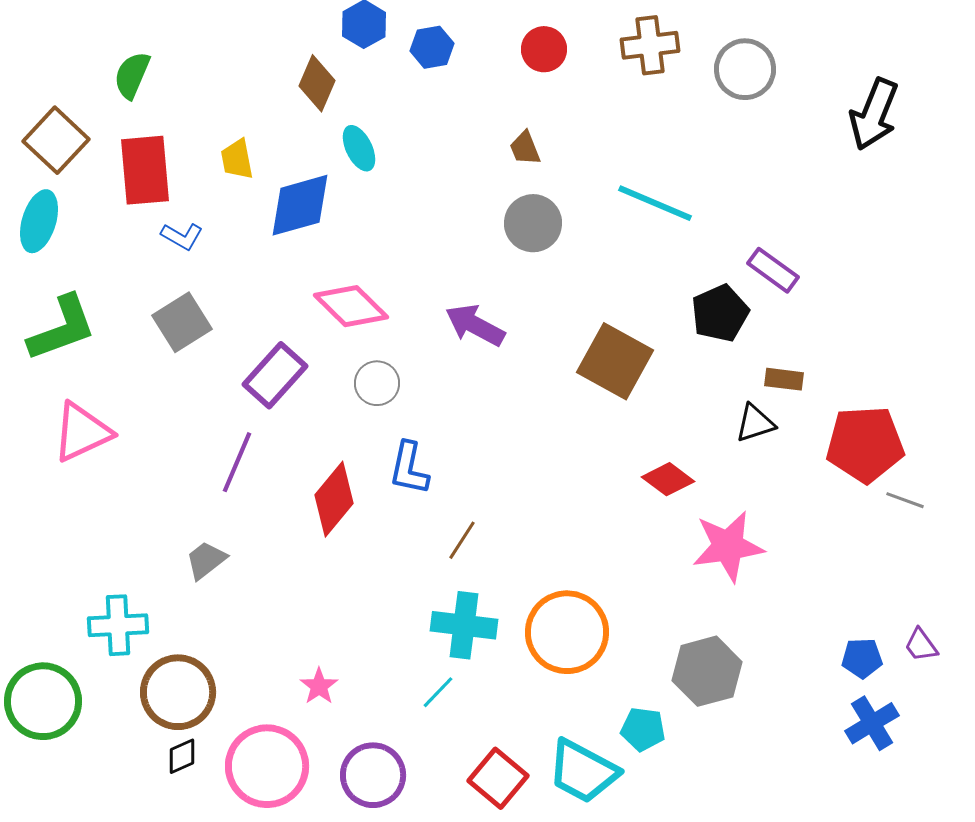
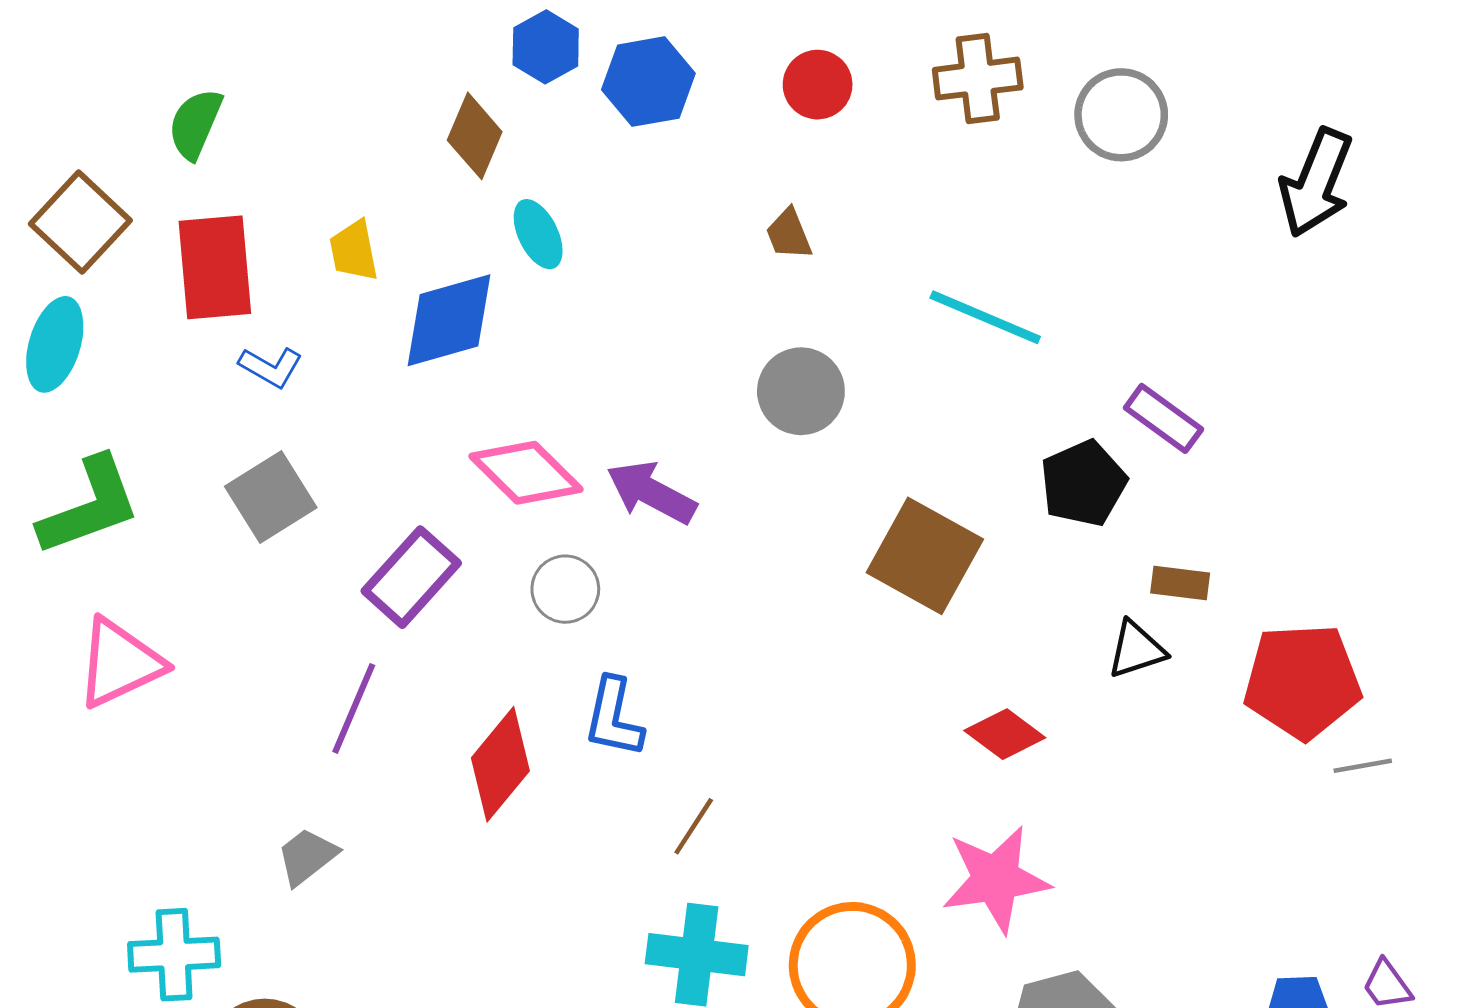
blue hexagon: (432, 47) -> (648, 82), size x1.4
gray circle: (533, 223) -> (801, 391), moved
purple arrow: (475, 325) -> (651, 492), moved
gray line: (905, 500) -> (1363, 766), turned -30
pink star: (728, 546) -> (996, 879), moved

